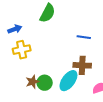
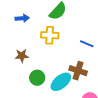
yellow cross: (22, 50) -> (50, 35), moved
brown star: (32, 82) -> (22, 56), moved

